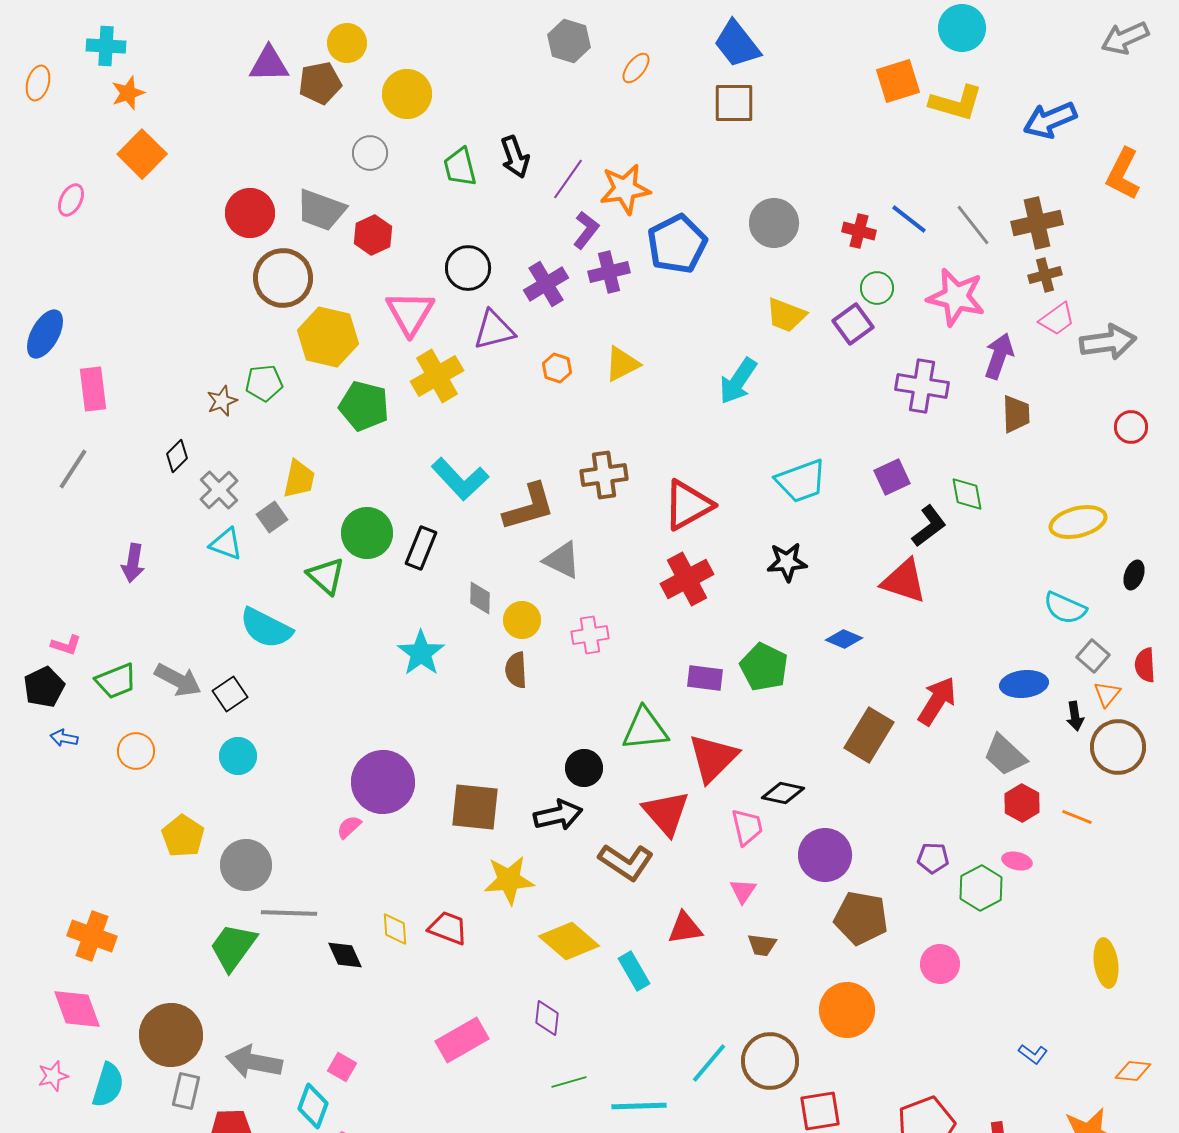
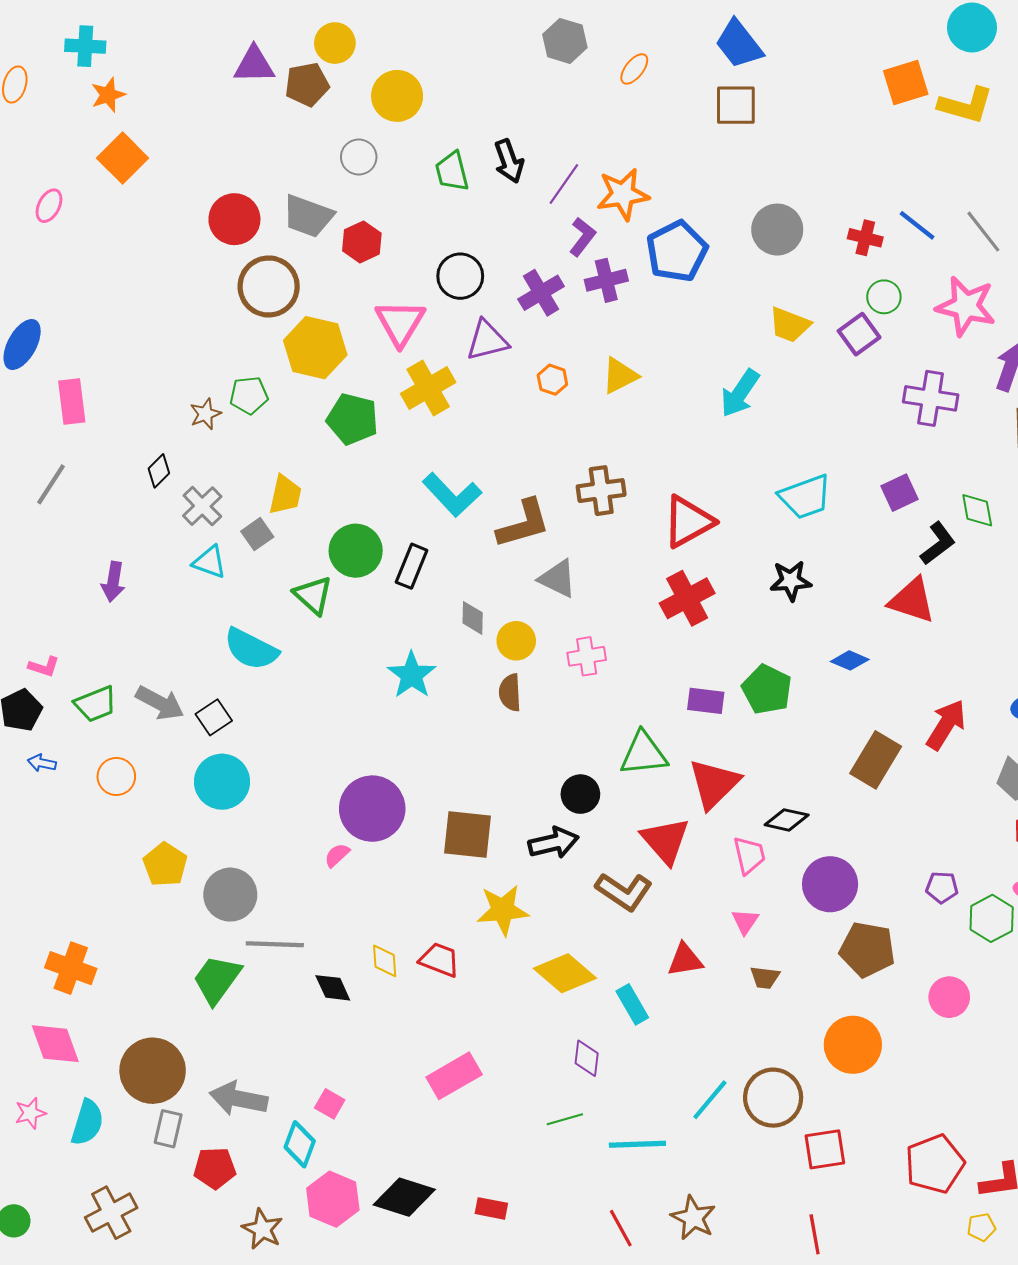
cyan circle: (238, 756) -> (222, 782), size x1.4
purple diamond: (547, 1018) -> (587, 1058), moved

